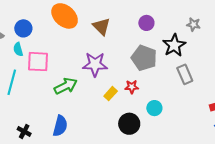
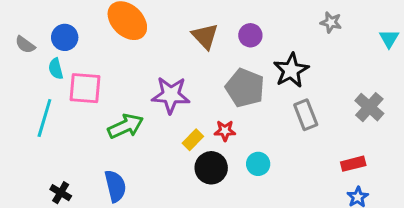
gray star: (193, 25) -> (331, 22), moved
brown triangle: (101, 26) -> (205, 36), moved
black circle: (129, 124) -> (211, 168), moved
blue semicircle: (60, 126) -> (115, 186), turned -30

